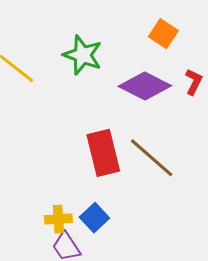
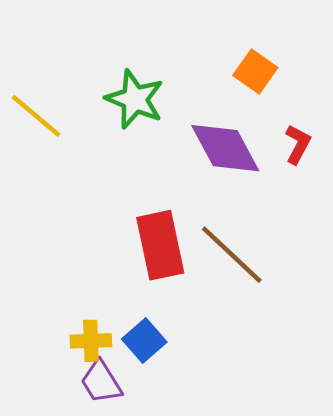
purple diamond: (145, 86) -> (225, 148), turned 33

